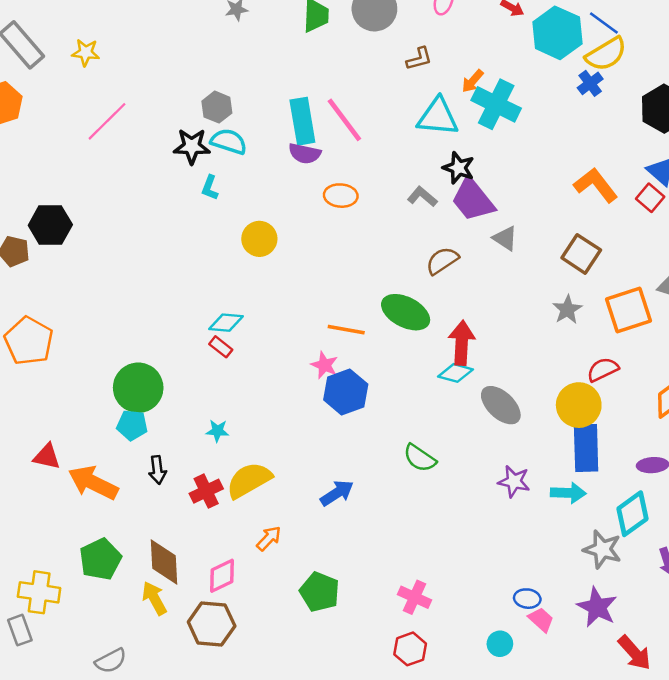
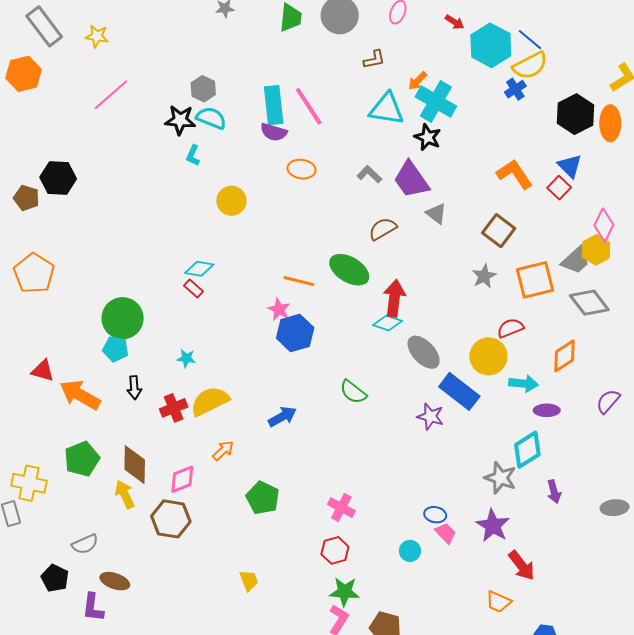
black star: (459, 168) -> (428, 137), moved
blue rectangle: (586, 448) -> (459, 391), moved, turned -54
cyan arrow: (568, 493) -> (524, 384), moved

